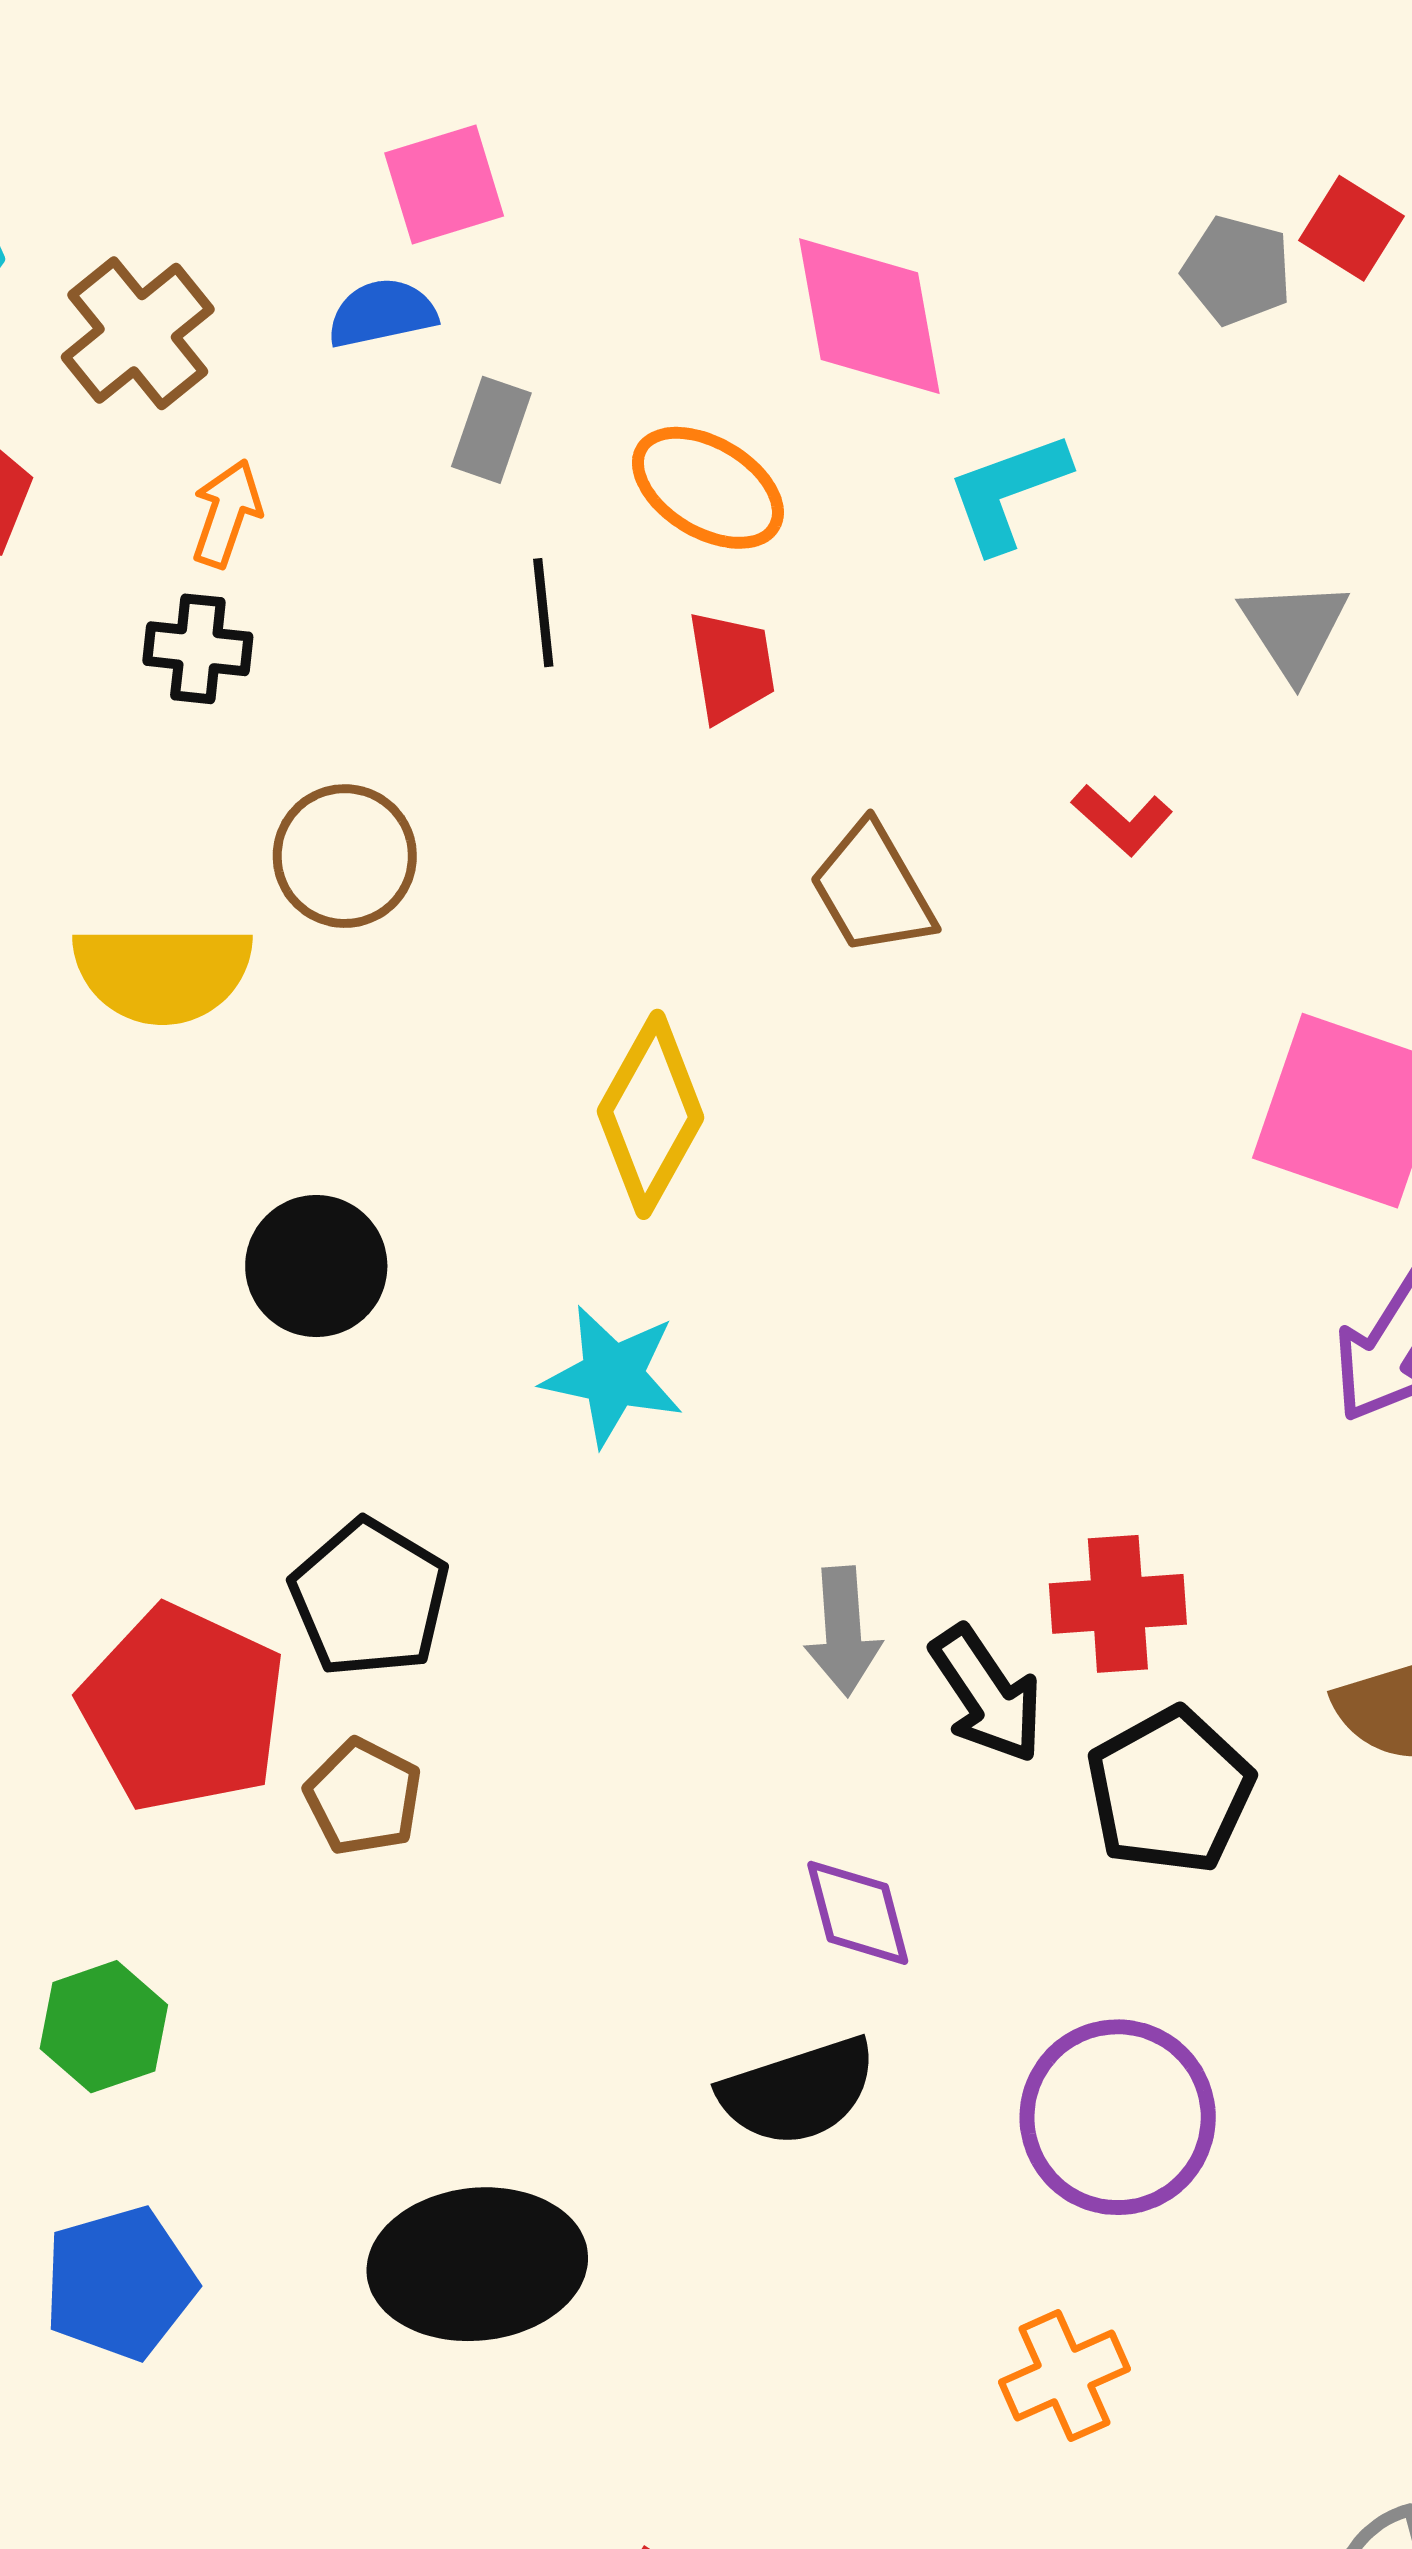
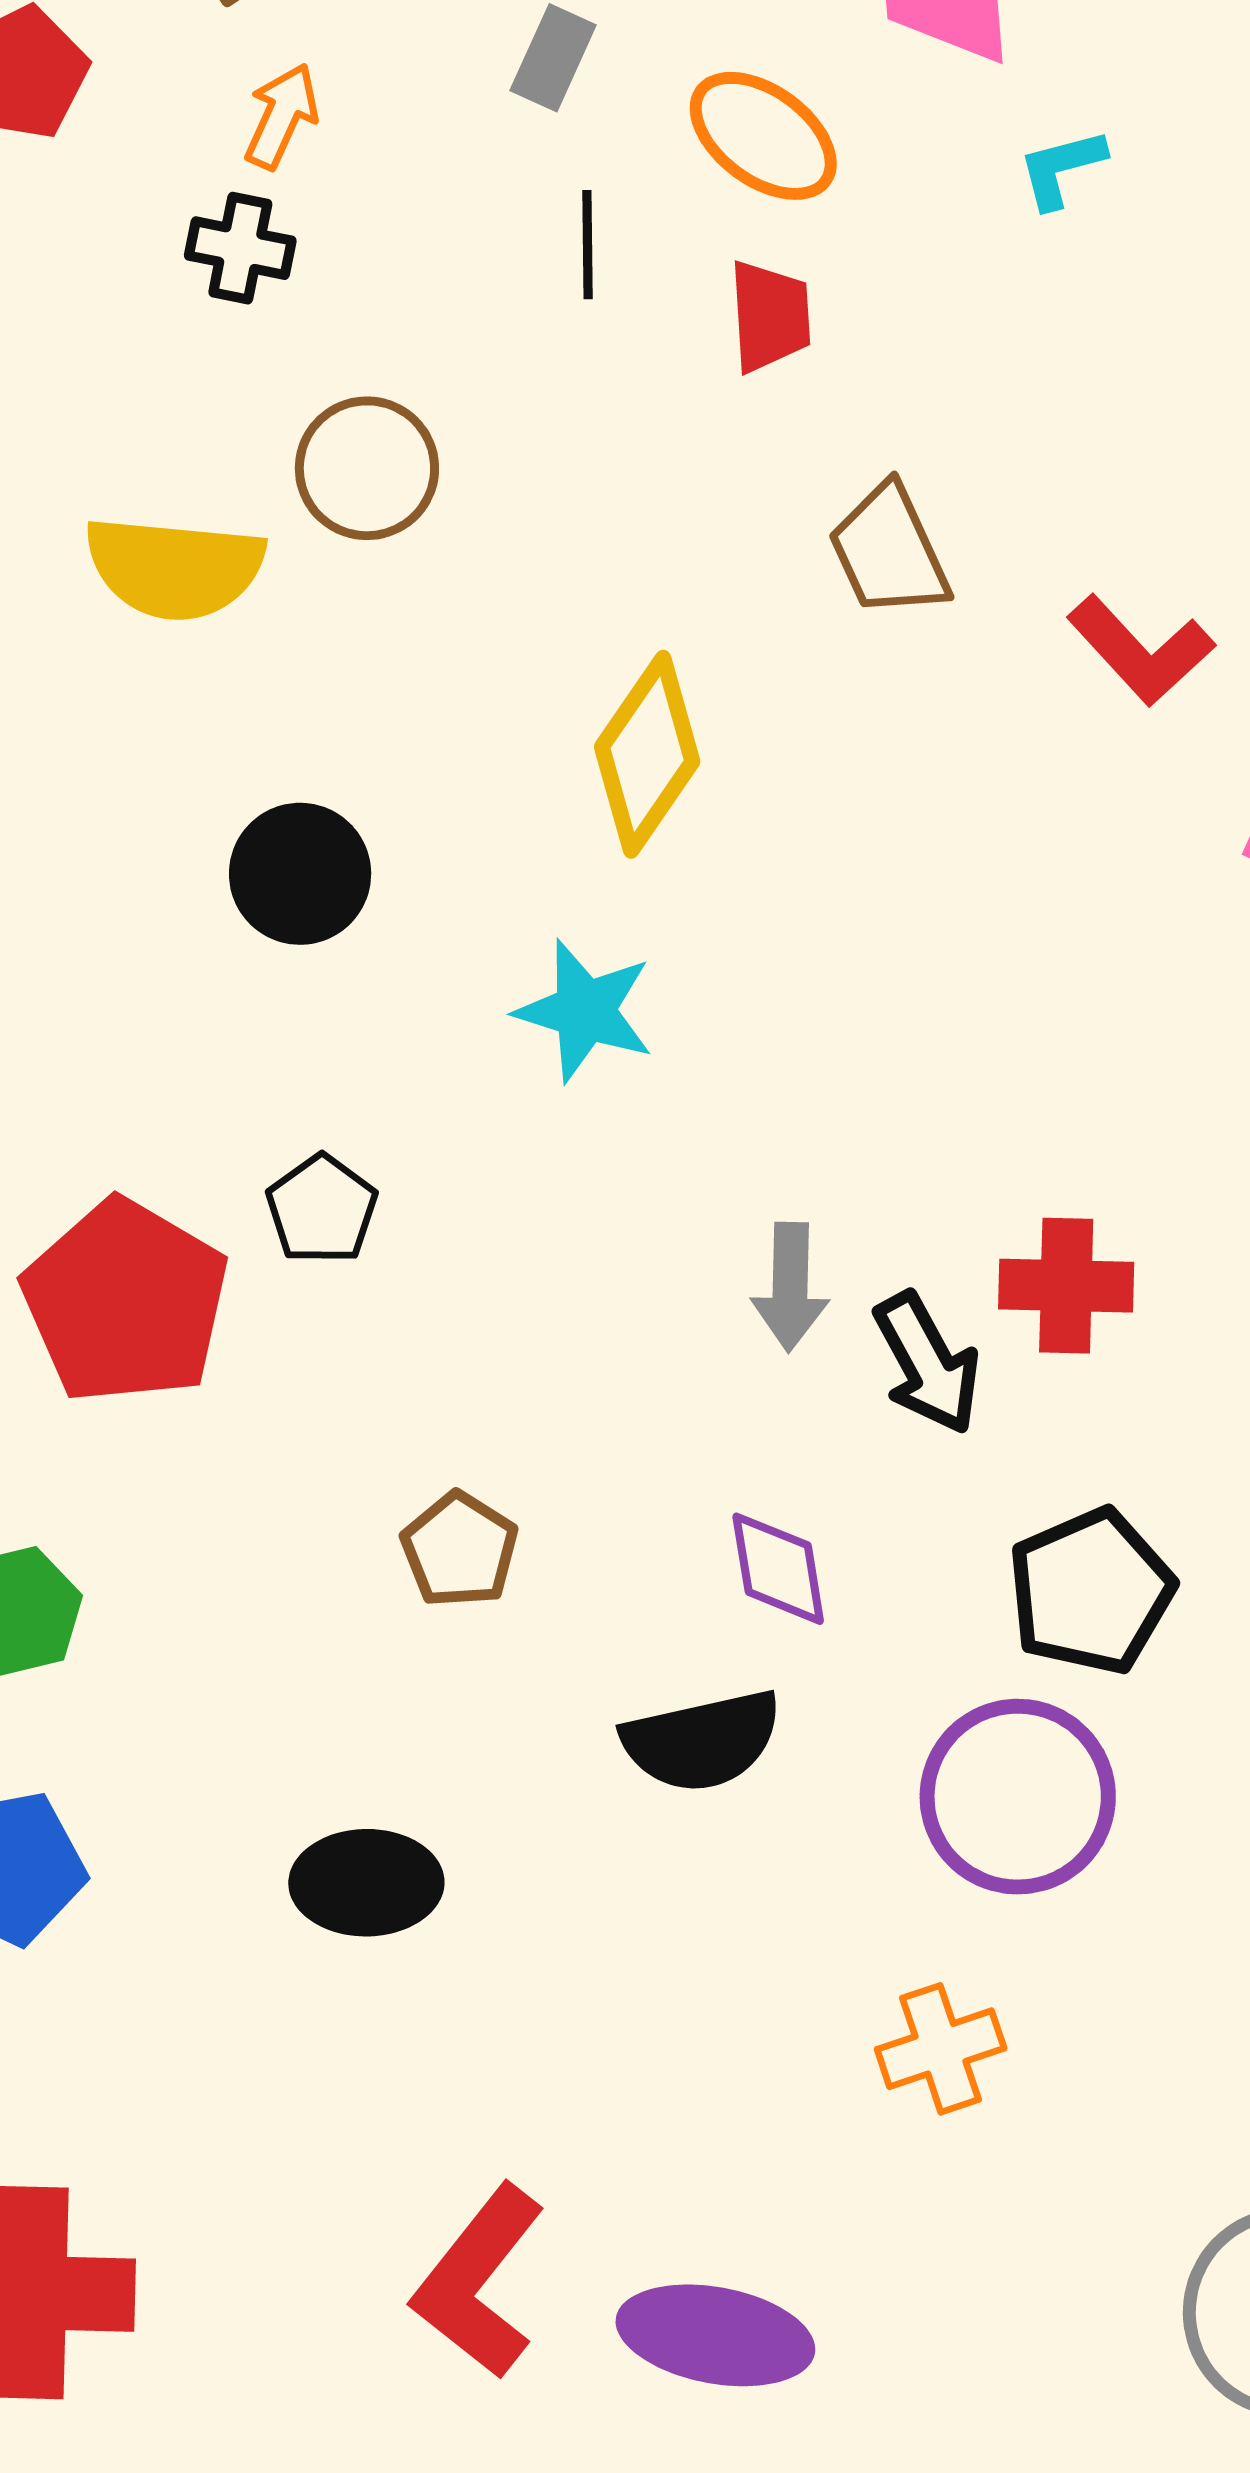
cyan L-shape: (1008, 492) -> (1062, 168), size x0.7
red L-shape: (1122, 820) -> (1141, 650), moved, size x1.5
black pentagon: (370, 1598) -> (322, 1209), size x0.7
black pentagon: (1170, 1791) -> (1091, 1591), moved
brown pentagon: (363, 1797) -> (460, 1550), moved
black ellipse: (477, 2264) -> (366, 1883), size x0.7

